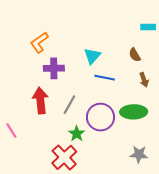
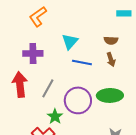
orange L-shape: (39, 42) -> (38, 16), moved
brown semicircle: (135, 55) -> (111, 40), turned -56
brown arrow: (144, 80) -> (111, 59), moved

